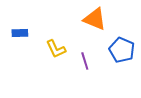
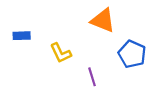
purple line: (85, 61) -> (92, 77), moved

